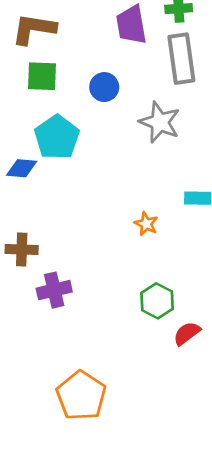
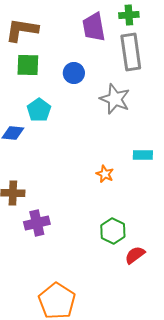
cyan pentagon: (57, 137) -> (39, 110), size x0.7

